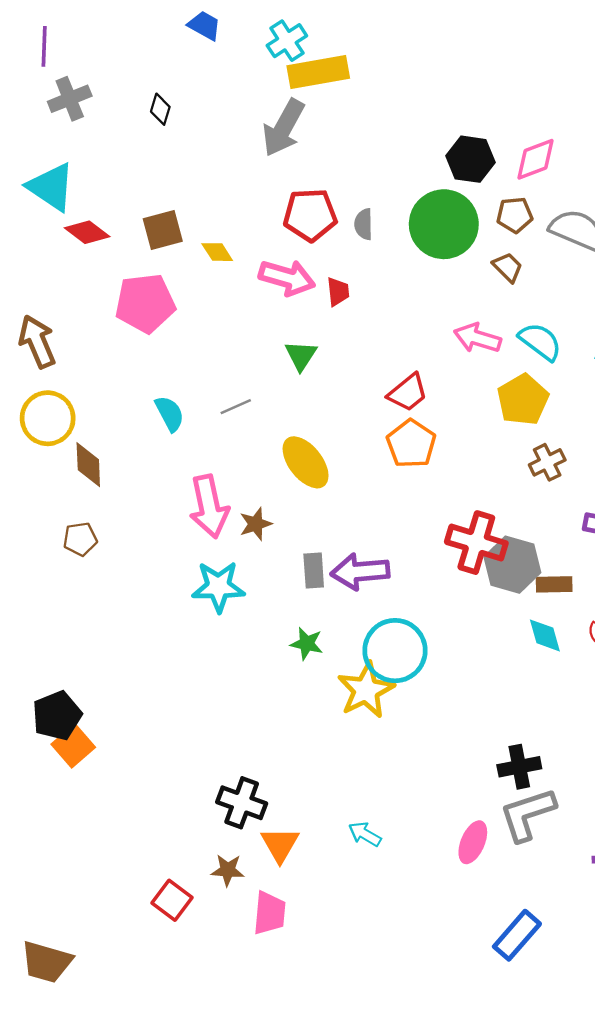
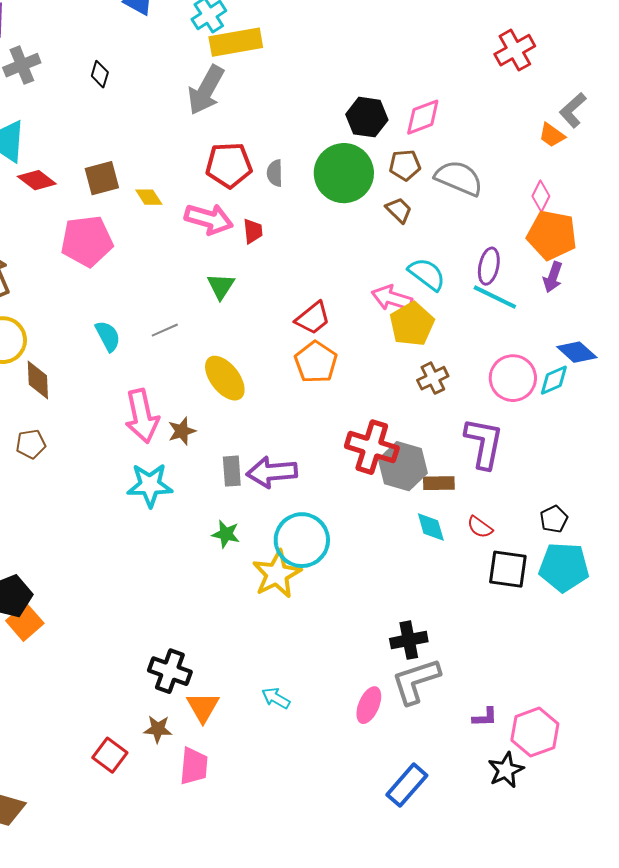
pink arrow: (477, 338) -> (392, 298), moved

